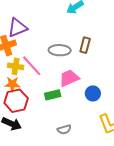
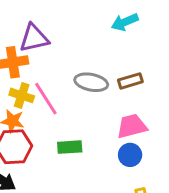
brown rectangle: (85, 45) -> (130, 81), turned 49
pink trapezoid: (69, 78) -> (132, 126), moved

